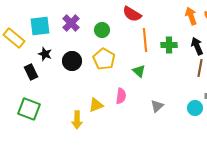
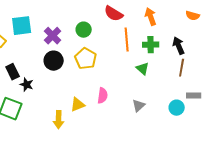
orange arrow: (191, 16) -> (151, 17), moved
purple cross: (71, 23) -> (53, 36), moved
black star: (45, 54) -> (27, 85), moved
green triangle: (139, 71) -> (143, 69), moved

